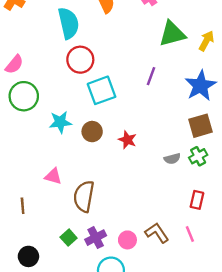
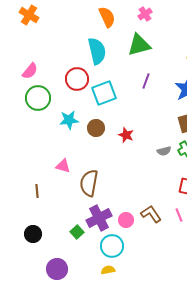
cyan semicircle: (69, 23) -> (97, 51), moved
green triangle: (172, 34) -> (139, 45), moved
red circle: (80, 60) -> (77, 79), moved
green square: (69, 238) -> (77, 232), moved
purple cross: (96, 238) -> (99, 218), size x1.4
black circle: (28, 256) -> (33, 234), moved

